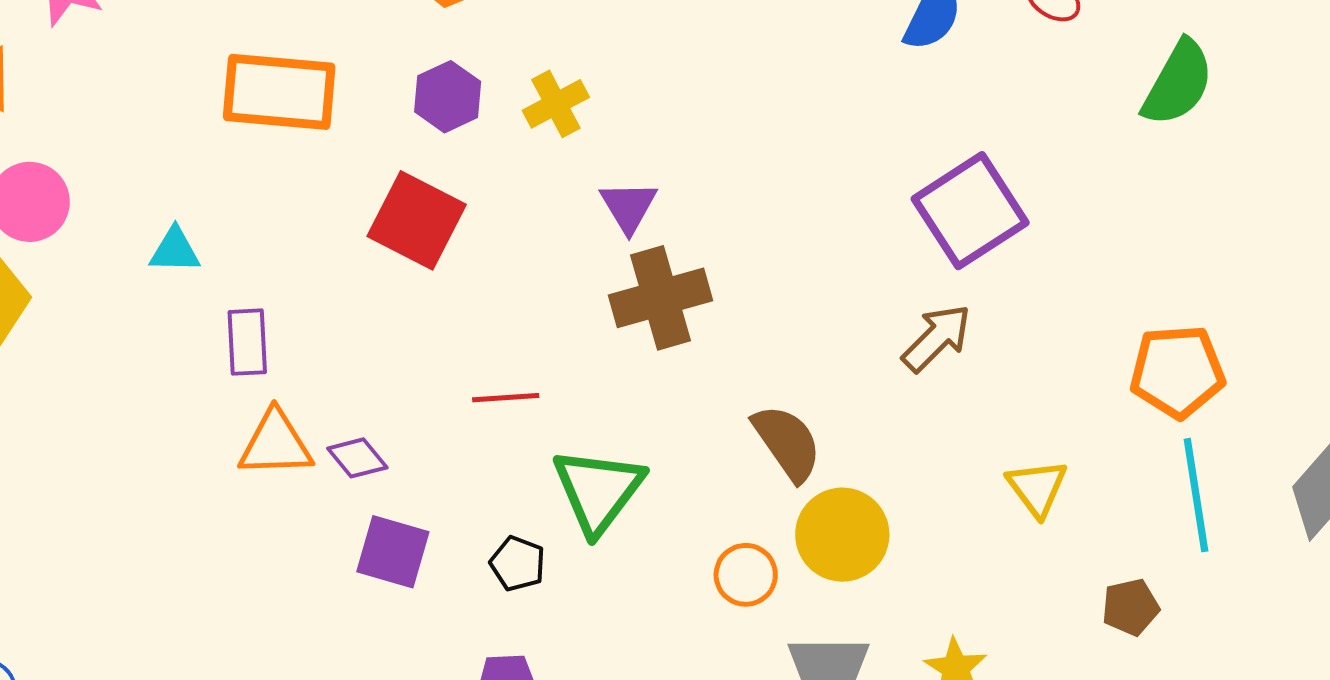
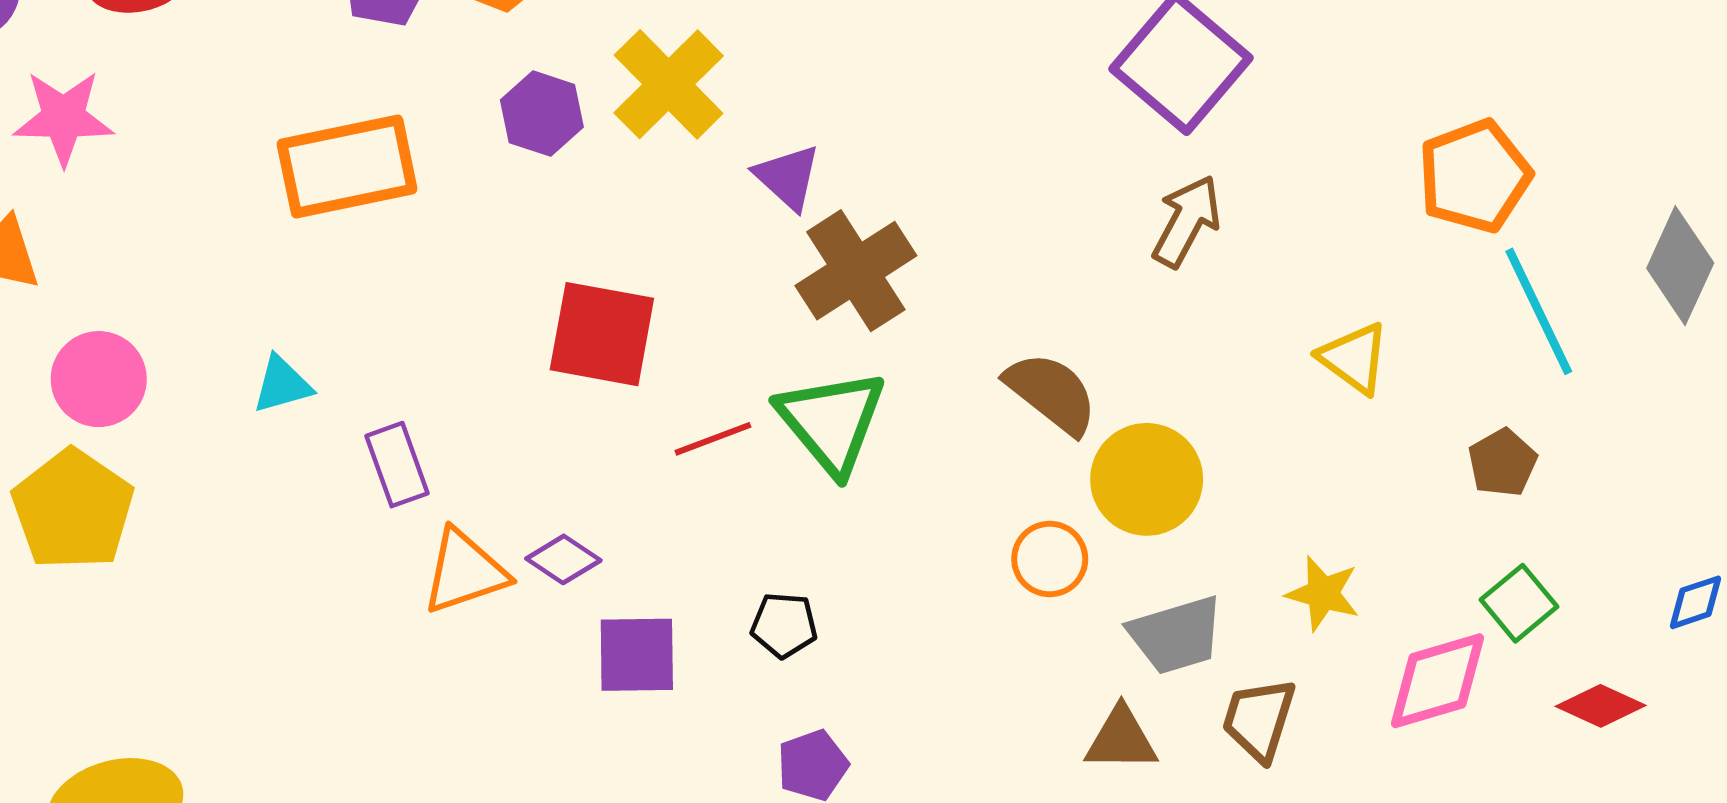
yellow cross: (556, 104) -> (669, 84), size x1.5
red square: (417, 220) -> (602, 334), moved
green triangle: (598, 490) -> (832, 422), moved

